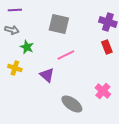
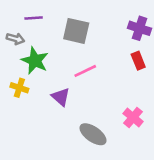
purple line: (15, 10) -> (34, 18), moved
green star: (27, 47) -> (35, 61), size x1.5

